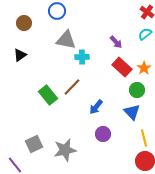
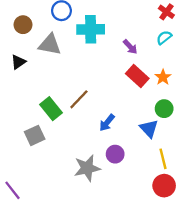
gray triangle: (66, 40) -> (50, 45), moved
cyan cross: (82, 57) -> (91, 29), moved, size x1.6
green circle: (137, 90) -> (164, 109), moved
gray square: (34, 144) -> (35, 135), moved
gray star: (65, 150) -> (87, 168), moved

